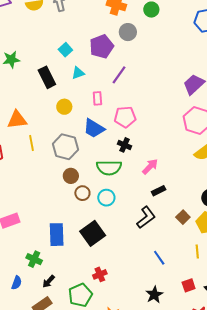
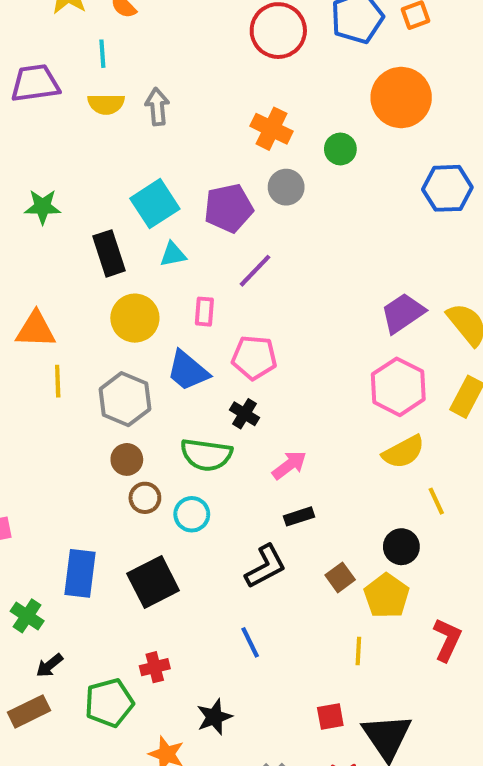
cyan square: (65, 50) -> (155, 204), size x1.6
yellow circle: (64, 107) -> (135, 318), size x1.5
blue line: (159, 258) -> (250, 642), moved
black star: (154, 295) -> (214, 717), moved

